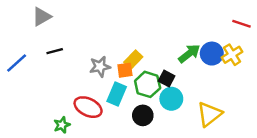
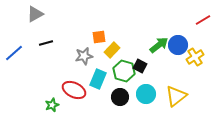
red line: (242, 24) -> (203, 20), turned -49
yellow cross: (232, 55) -> (195, 57), moved
orange square: (125, 70) -> (99, 37), moved
cyan circle: (171, 99) -> (146, 94), moved

